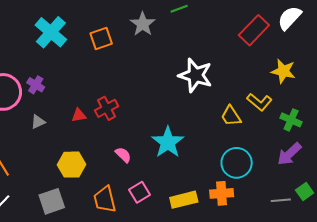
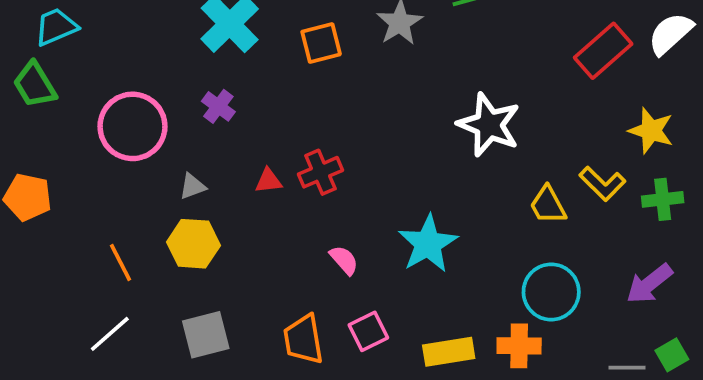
purple cross: (36, 85) -> (218, 106), moved
green cross: (291, 120) -> (663, 199), moved, turned -35
yellow hexagon: (71, 165) -> (193, 244), moved

